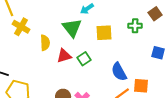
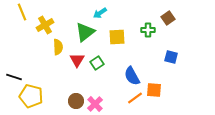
yellow cross: (21, 27) -> (45, 25), moved, turned 30
green triangle: (72, 28) -> (85, 32), turned 30
red triangle: (64, 56) -> (77, 60), turned -42

